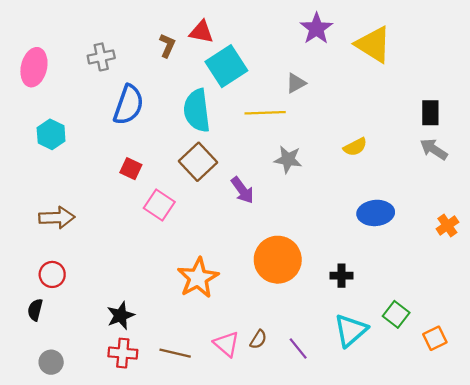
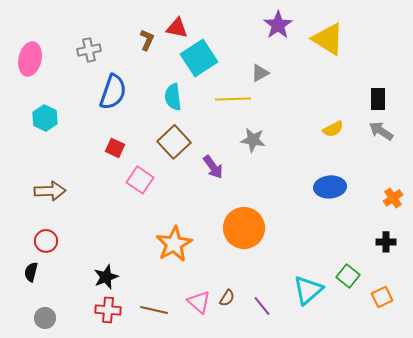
cyan semicircle: (197, 110) -> (173, 97), size x0.7
yellow semicircle: (355, 147) -> (333, 129), moved
black cross: (341, 276) -> (386, 242), moved

